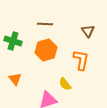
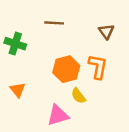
orange hexagon: (46, 50) -> (66, 69), moved

